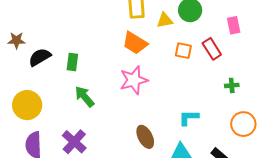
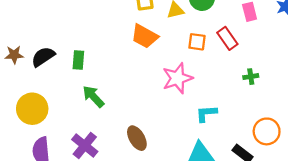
brown star: (16, 40) -> (14, 55), moved
pink star: (134, 80) -> (177, 78), moved
orange circle: (243, 124) -> (267, 131), moved
brown ellipse: (145, 137) -> (137, 138), moved

